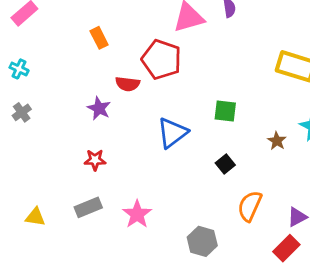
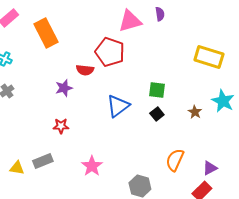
orange rectangle: (99, 38) -> (46, 33), moved, size x1.8
purple star: (99, 108) -> (64, 88), turned 30
black square: (225, 164) -> (157, 114), moved
gray rectangle: (88, 207) -> (43, 161), moved

